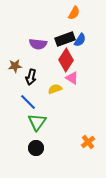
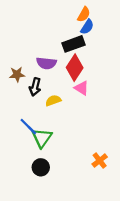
blue semicircle: (80, 40) -> (87, 27), moved
purple semicircle: (38, 44) -> (46, 63), moved
yellow semicircle: (55, 89) -> (53, 100), moved
blue line: (28, 102) -> (28, 127), moved

